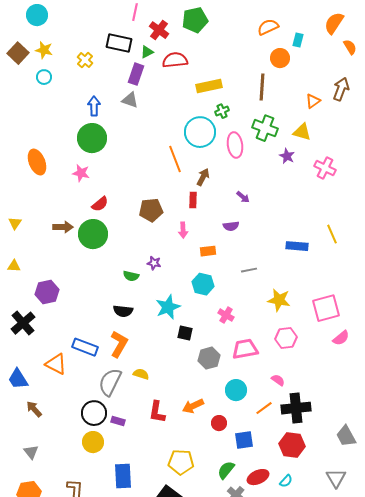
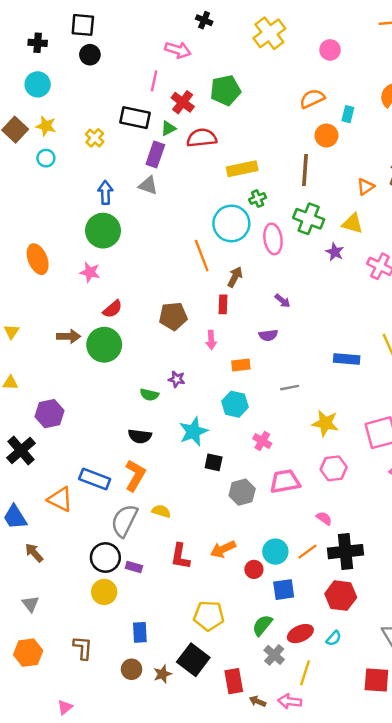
cyan circle: (236, 390) -> (275, 552), moved
blue rectangle: (123, 476) -> (140, 632), size x0.7

